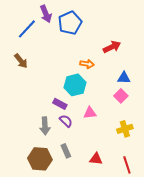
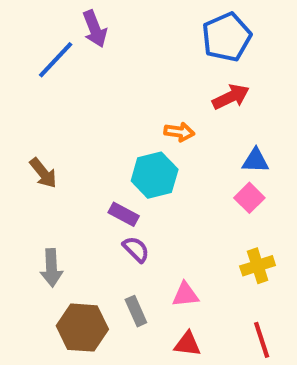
blue pentagon: (70, 23) -> (227, 37), moved
brown arrow: (21, 61) -> (43, 173), moved
pink triangle: (90, 113) -> (185, 295), moved
gray arrow: (45, 126) -> (52, 268), moved
red triangle: (96, 159) -> (187, 344), moved

